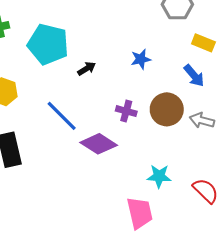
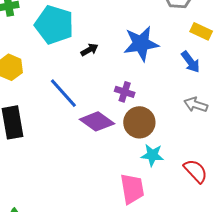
blue star: (141, 59) -> (141, 44), size x1.8
brown circle: (167, 109) -> (139, 122), moved

